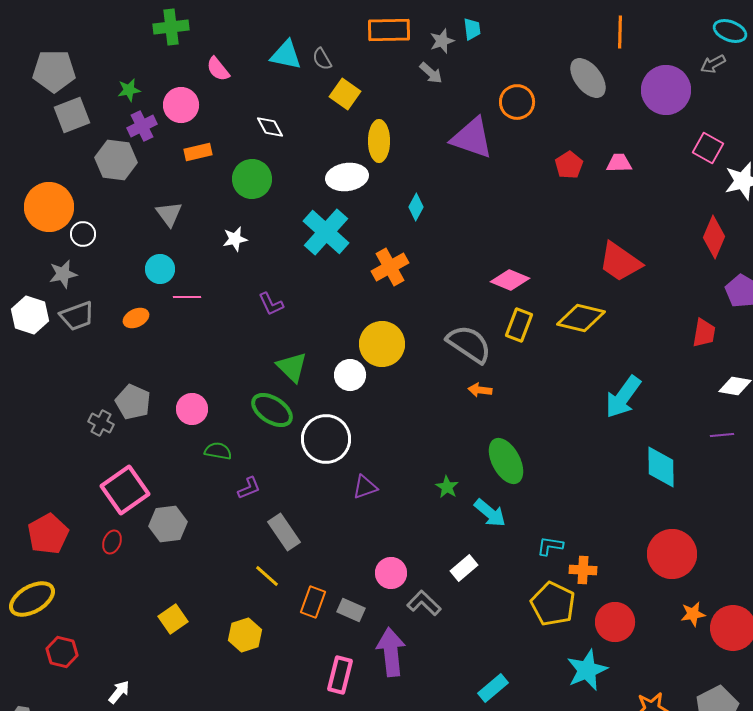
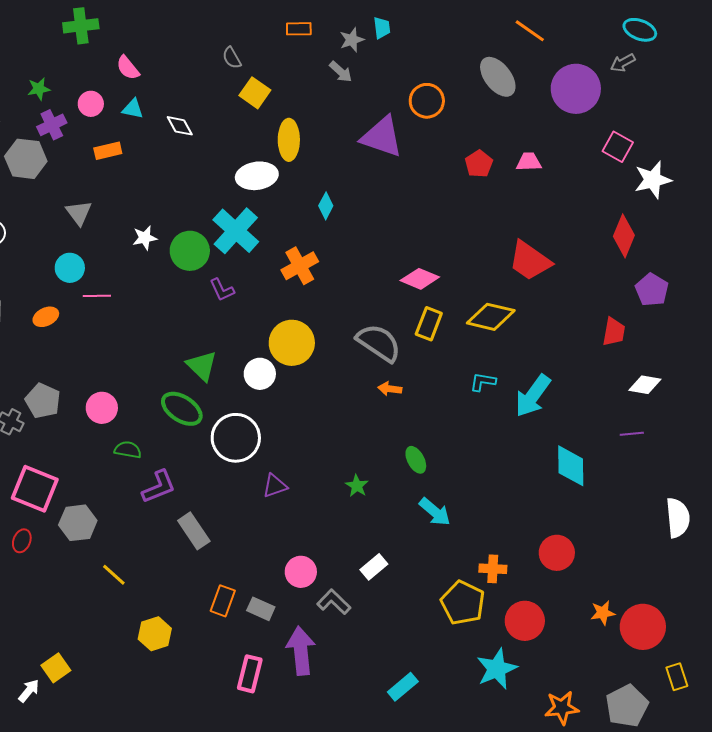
orange rectangle: (389, 30) -> (299, 29), size x0.6
orange line: (620, 32) -> (530, 31), turned -56
cyan triangle: (286, 55) -> (133, 109), moved, size x0.7
pink circle: (181, 105) -> (91, 104), size x0.7
green circle: (252, 179) -> (190, 251), moved
purple L-shape: (271, 304) -> (222, 290), moved
green ellipse: (506, 461) -> (416, 460), size x0.6
purple L-shape: (249, 488) -> (159, 487), size x1.5
pink square: (125, 490) -> (35, 489), turned -33
cyan arrow: (490, 513) -> (435, 512), moved
cyan L-shape: (550, 546) -> (483, 382), moved
red circle: (672, 554) -> (557, 553), moved, size x0.7
yellow line: (267, 576) -> (114, 575), moved
yellow square: (173, 619) -> (56, 668), moved

